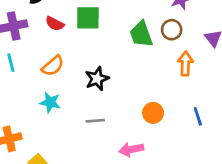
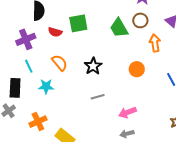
orange semicircle: (53, 66) -> (60, 63), turned -78
cyan star: (50, 102) -> (46, 86), moved
orange circle: (153, 113) -> (137, 69), moved

